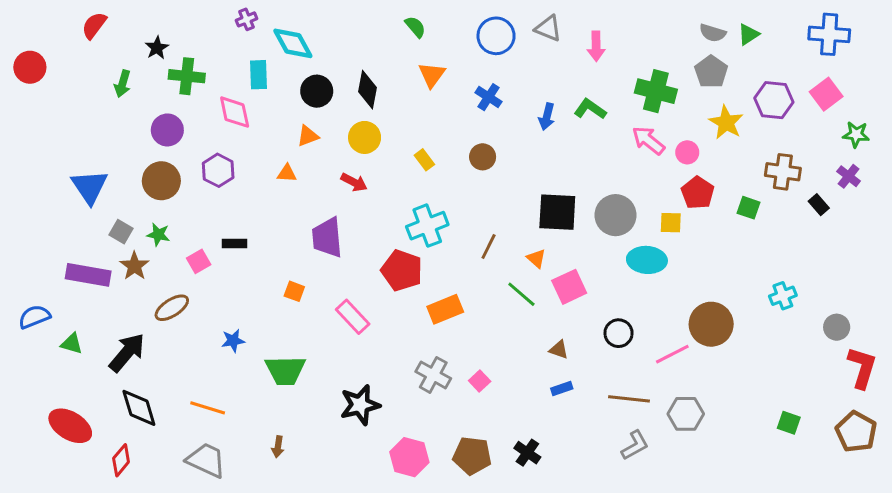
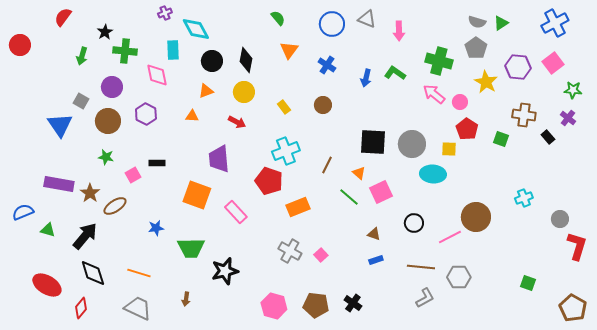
blue cross: (829, 34) -> (555, 23), turned -32
gray square: (121, 232) -> (81, 101), moved
brown star: (134, 266) -> (90, 193), moved
orange square: (294, 291) -> (197, 195), size x2.0
black star: (360, 405) -> (225, 271), moved
brown pentagon: (856, 432) -> (573, 308), moved

